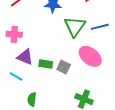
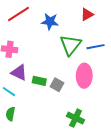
pink ellipse: (90, 56) -> (84, 76), turned 50
green semicircle: (32, 99) -> (10, 114), moved

